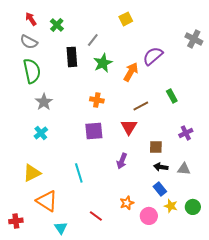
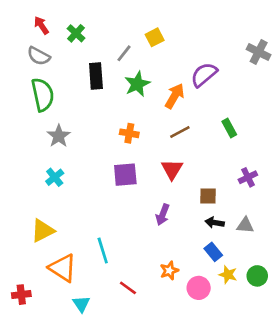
yellow square: (126, 19) -> (155, 37), moved
brown line: (141, 106) -> (180, 132), moved
cyan line: (79, 173) -> (103, 251), moved

